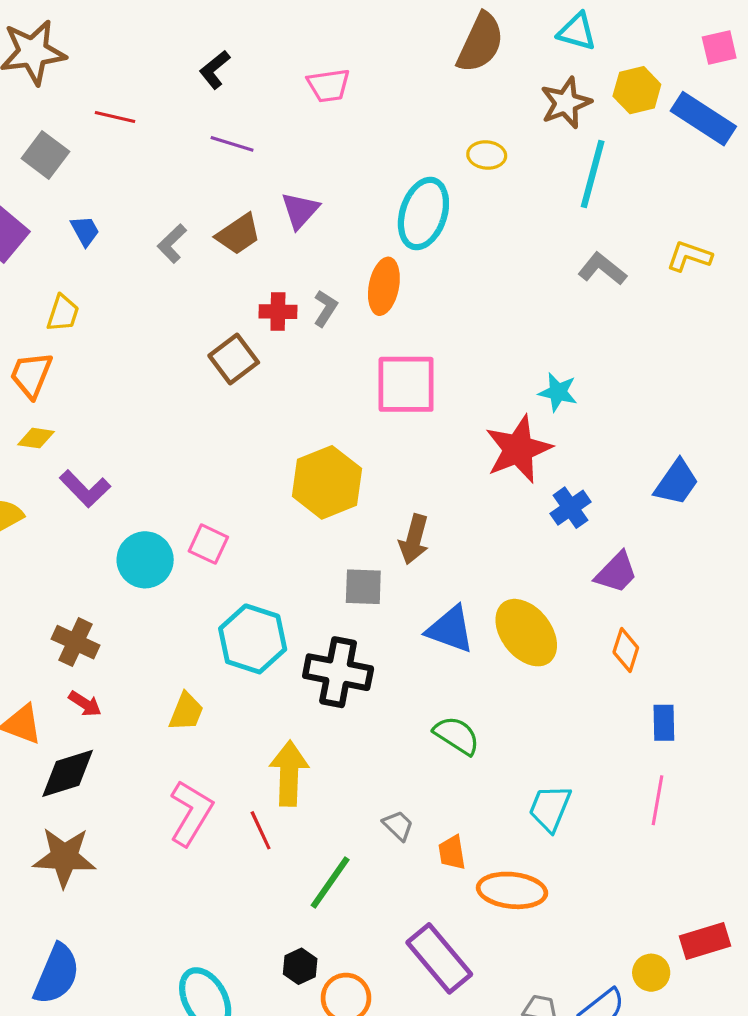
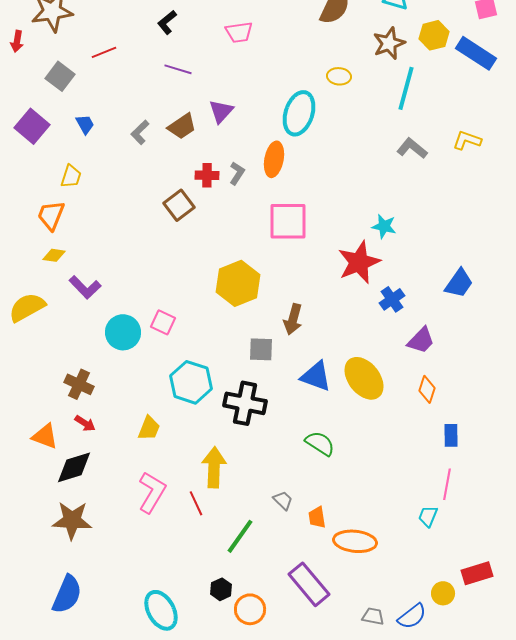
red line: (115, 117) -> (104, 52), turned -35
cyan trapezoid: (550, 808) -> (428, 516), moved, size x0.7

